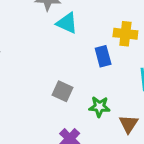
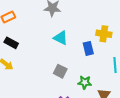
cyan triangle: (67, 23) -> (61, 38), moved

